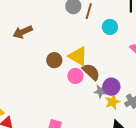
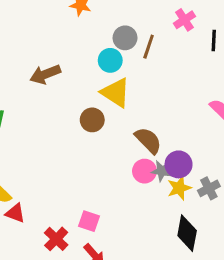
cyan circle: (110, 27) -> (110, 60), moved
yellow triangle: (78, 56) -> (116, 93), moved
pink circle: (75, 76) -> (144, 171), moved

